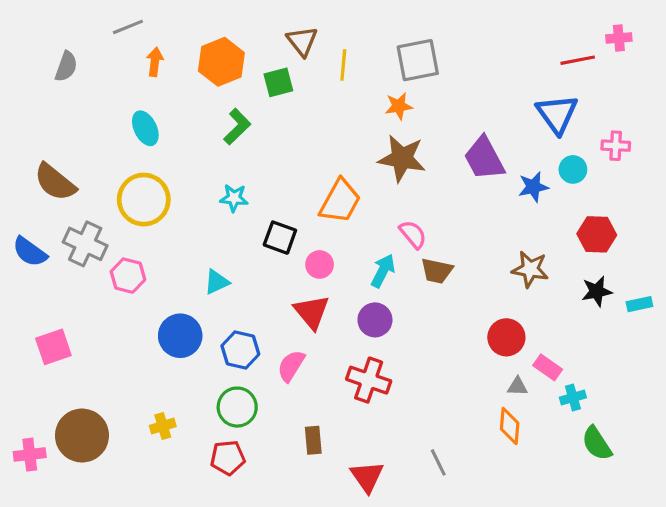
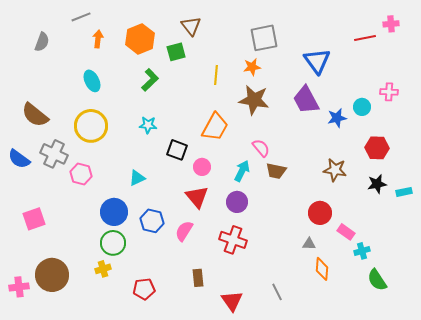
yellow line: (343, 65) -> (216, 75), moved
blue triangle: (557, 114) -> (317, 61), moved
gray triangle: (518, 386) -> (309, 244), moved
green circle: (237, 407) -> (113, 243), moved

